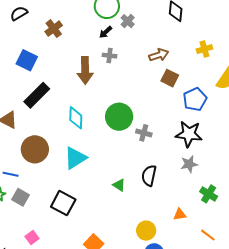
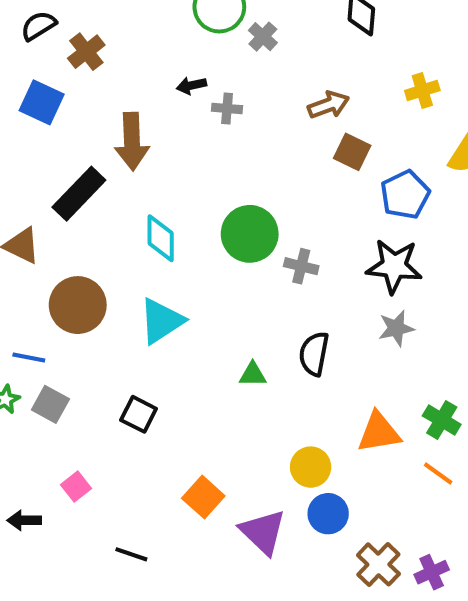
brown cross: (54, 29) -> (86, 52), moved
black arrow: (106, 32) -> (191, 85), moved, turned 32
blue square: (27, 60) -> (42, 102), moved
brown arrow: (85, 70) -> (132, 141), moved
green triangle: (119, 185) -> (253, 374), turned -32
green cross: (209, 194) -> (442, 420), moved
black square: (63, 203) -> (139, 414), size x0.7
orange triangle: (180, 214) -> (379, 432), size x1.6

